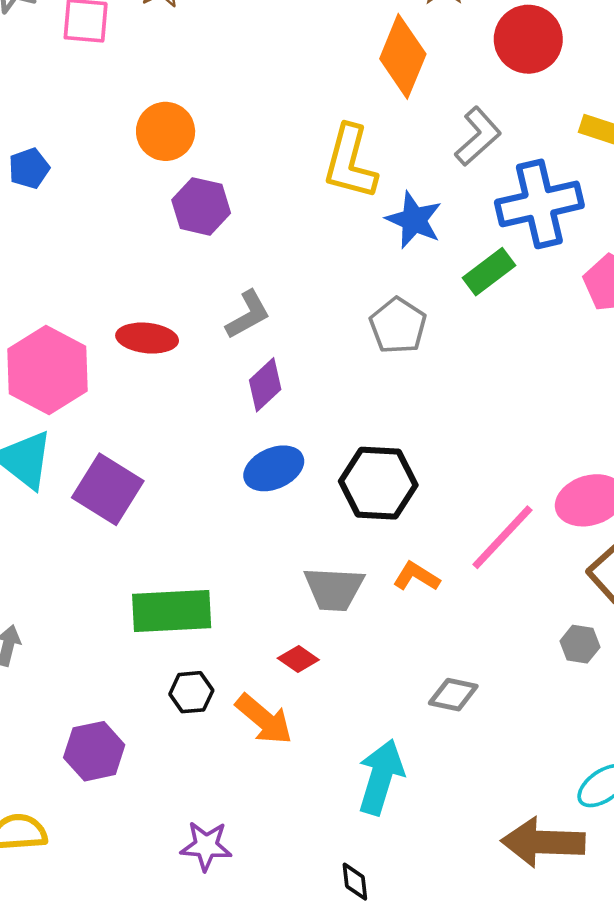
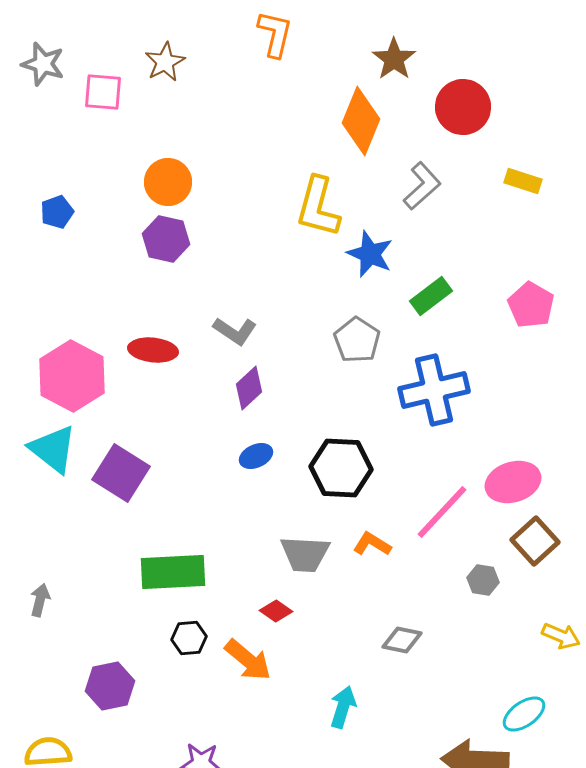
blue cross: (539, 204) -> (434, 390), moved
purple hexagon: (201, 206) -> (166, 239), moved
gray L-shape: (248, 315) -> (235, 331), turned 63
blue ellipse: (274, 468) -> (256, 456), size x0.7
gray hexagon: (580, 644) -> (483, 580), moved
cyan arrow: (381, 777) -> (343, 707), size x0.7

